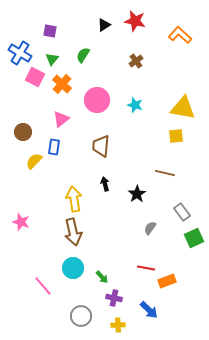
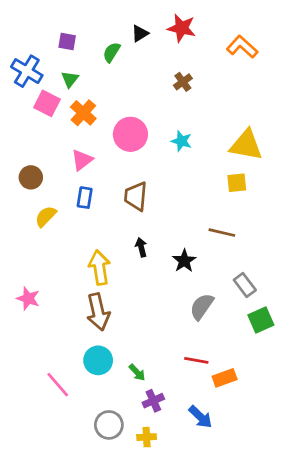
green semicircle: (83, 55) -> (112, 52), moved
blue rectangle: (54, 147) -> (85, 198), moved
gray semicircle: (150, 228) -> (202, 307), size x1.5
purple cross: (114, 298) -> (153, 401), turned -35
yellow cross: (118, 325) -> (147, 437), moved

